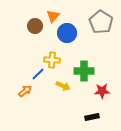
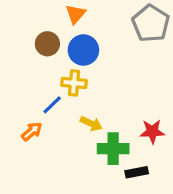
brown circle: (35, 26) -> (47, 44), moved
blue circle: (67, 33) -> (83, 50), moved
green cross: (84, 71) -> (113, 149), moved

